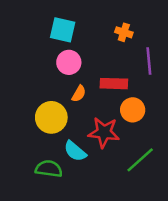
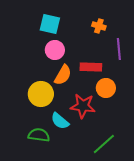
orange semicircle: (79, 94) -> (63, 75), size x1.5
green line: (140, 160) -> (104, 144), moved

